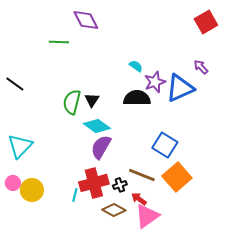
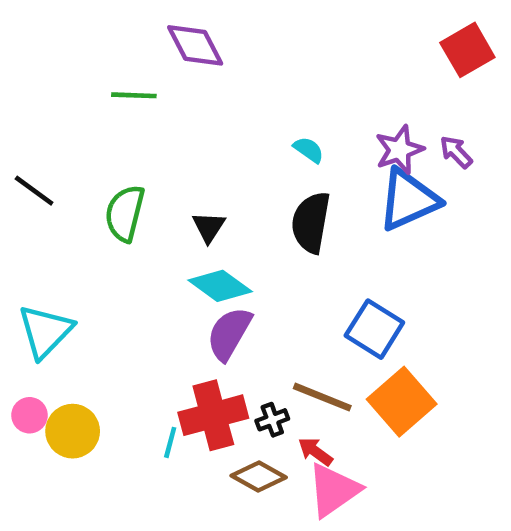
purple star: (155, 82) -> (399, 150), moved
black semicircle: (137, 98) -> (311, 222), turned -80
green semicircle: (72, 102) -> (125, 213), moved

